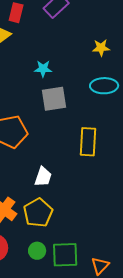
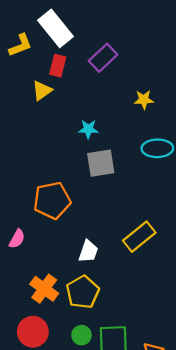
yellow star: (101, 48) -> (144, 100), moved
yellow rectangle: (88, 142) -> (139, 237), moved, turned 48

